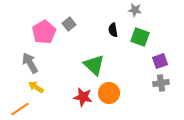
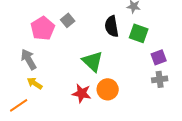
black semicircle: (113, 30) -> (112, 26), size x1.5

